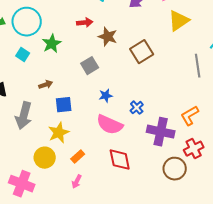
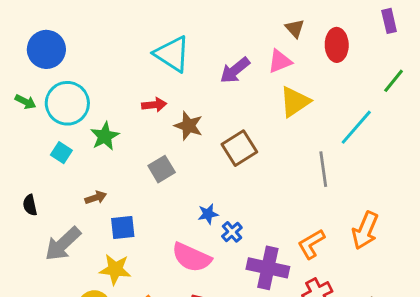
blue star: (106, 96) -> (208, 214), moved
gray arrow: (24, 116) -> (63, 244), turned 32
yellow star: (59, 133) -> (115, 269), turned 30

